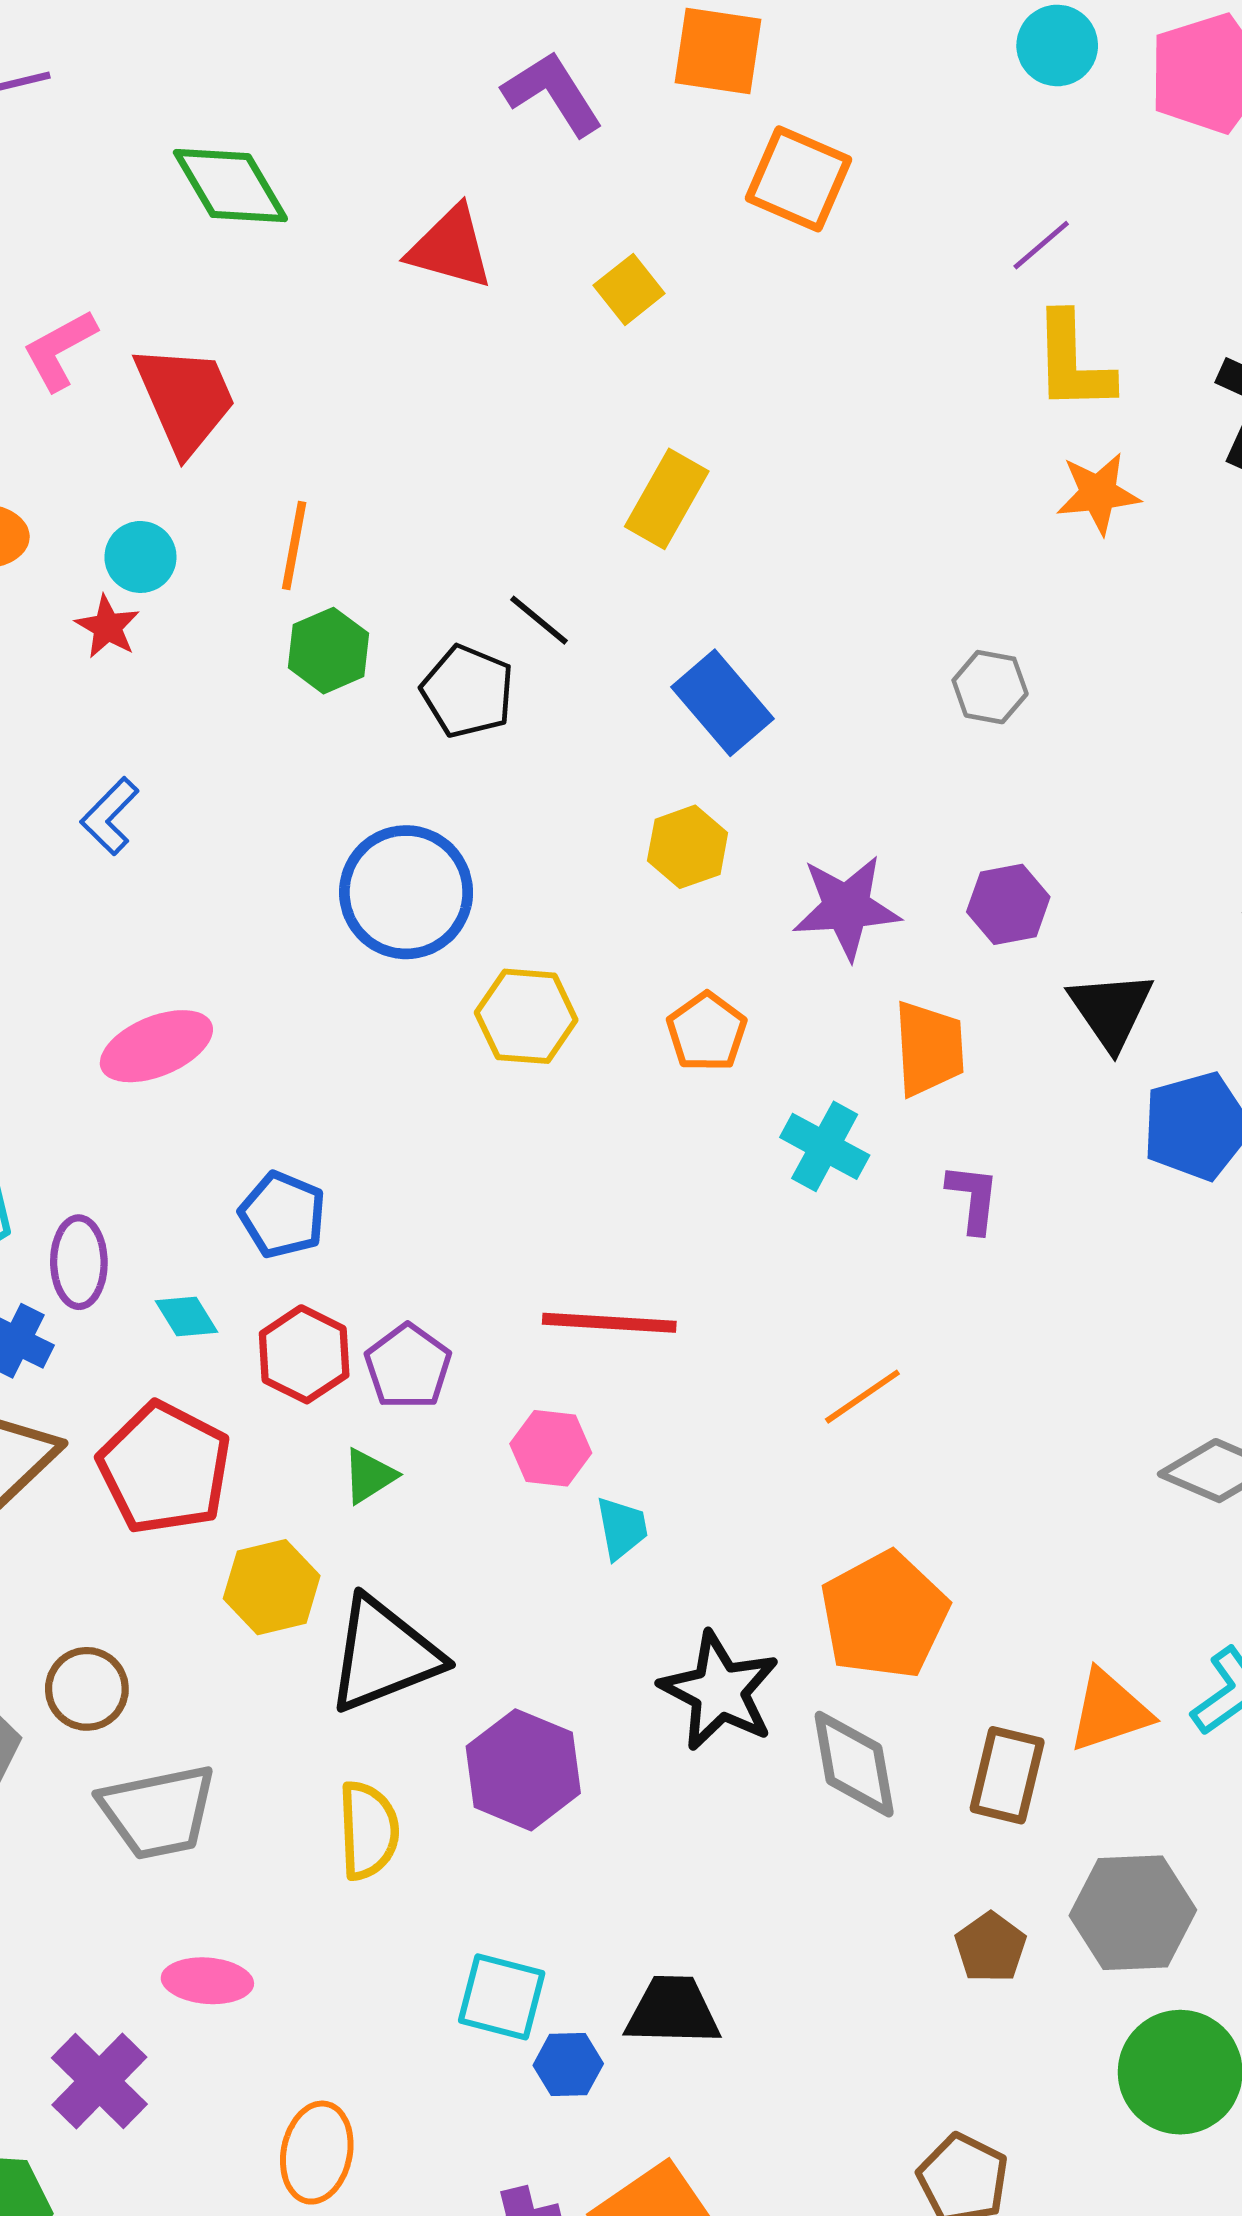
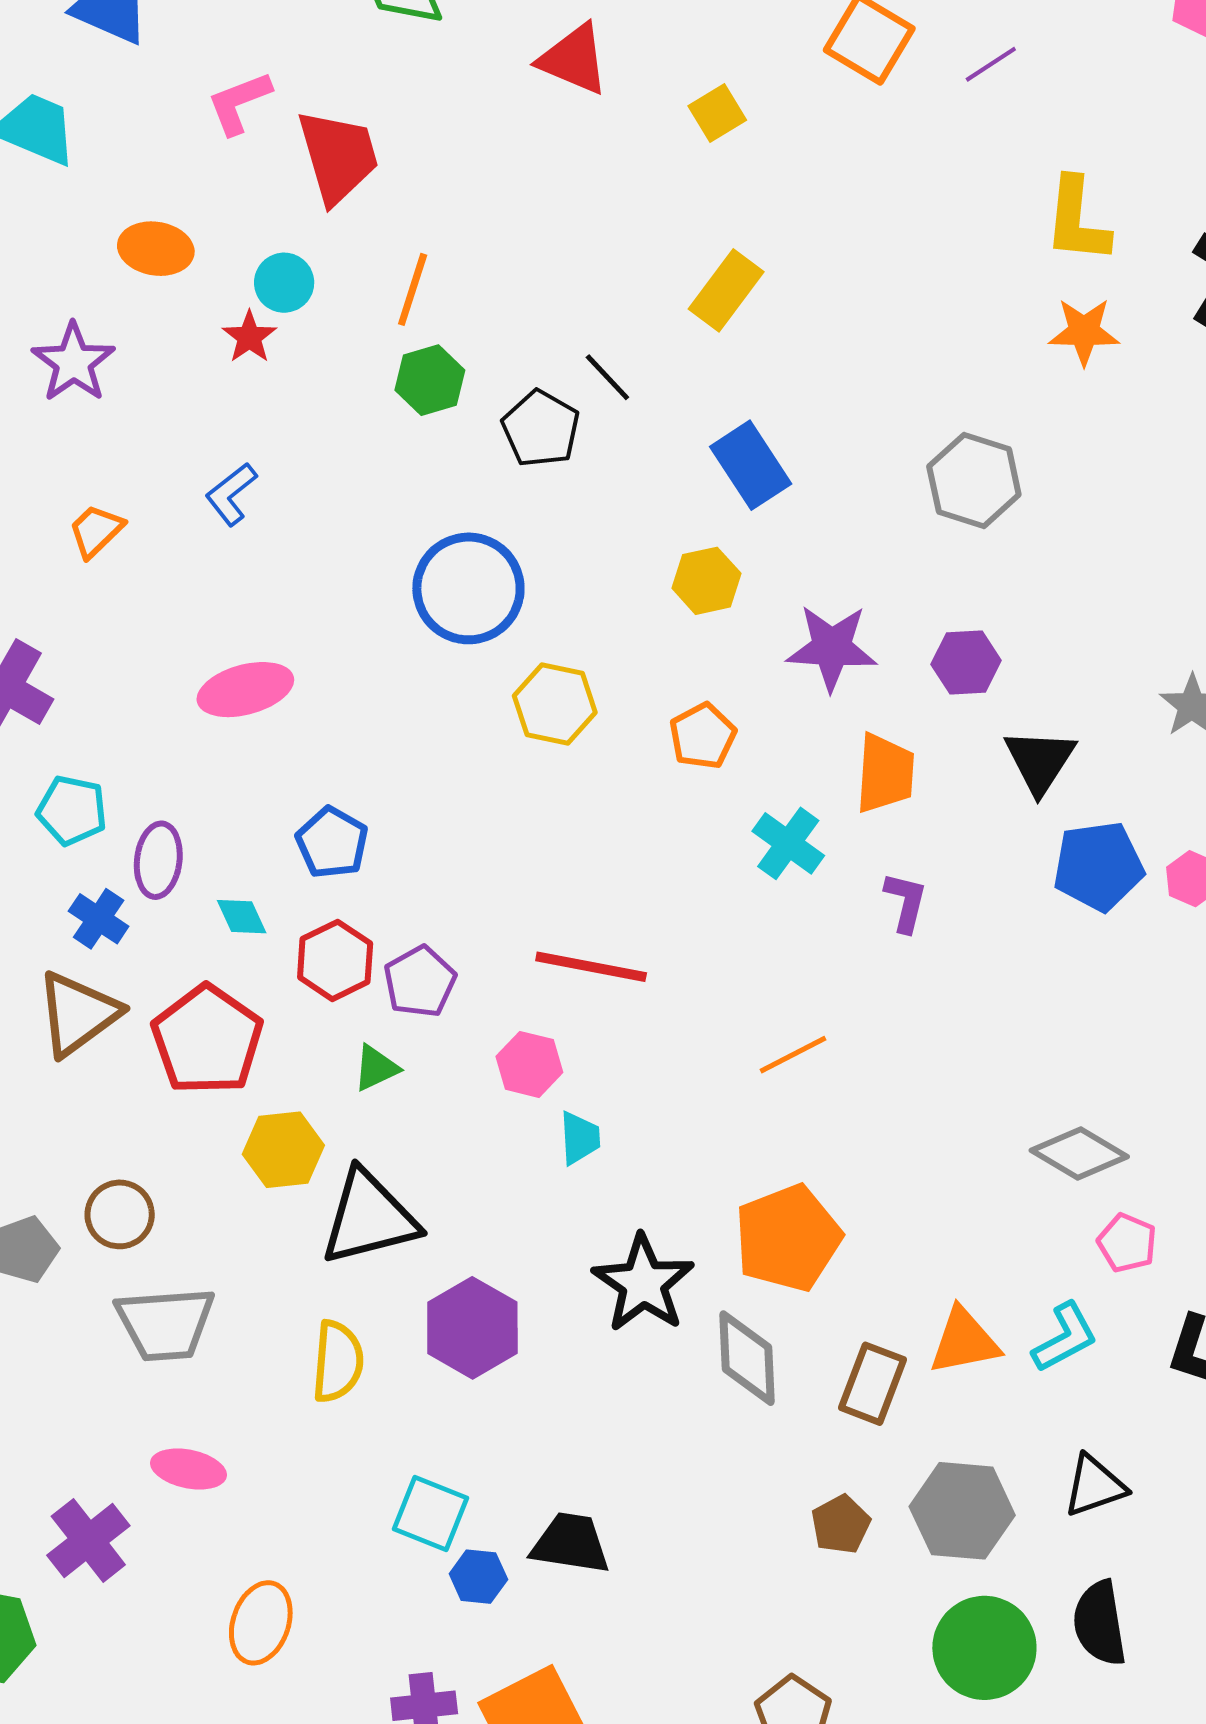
purple line: (1041, 245) -> (991, 64), moved
gray hexagon: (990, 687) -> (974, 481), size x1.5

